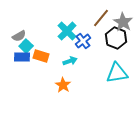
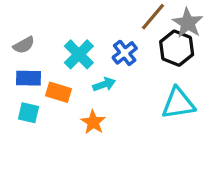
cyan cross: (67, 31) -> (79, 54), moved
cyan square: (26, 46) -> (29, 113), moved, turned -32
orange rectangle: (41, 56) -> (58, 92), moved

